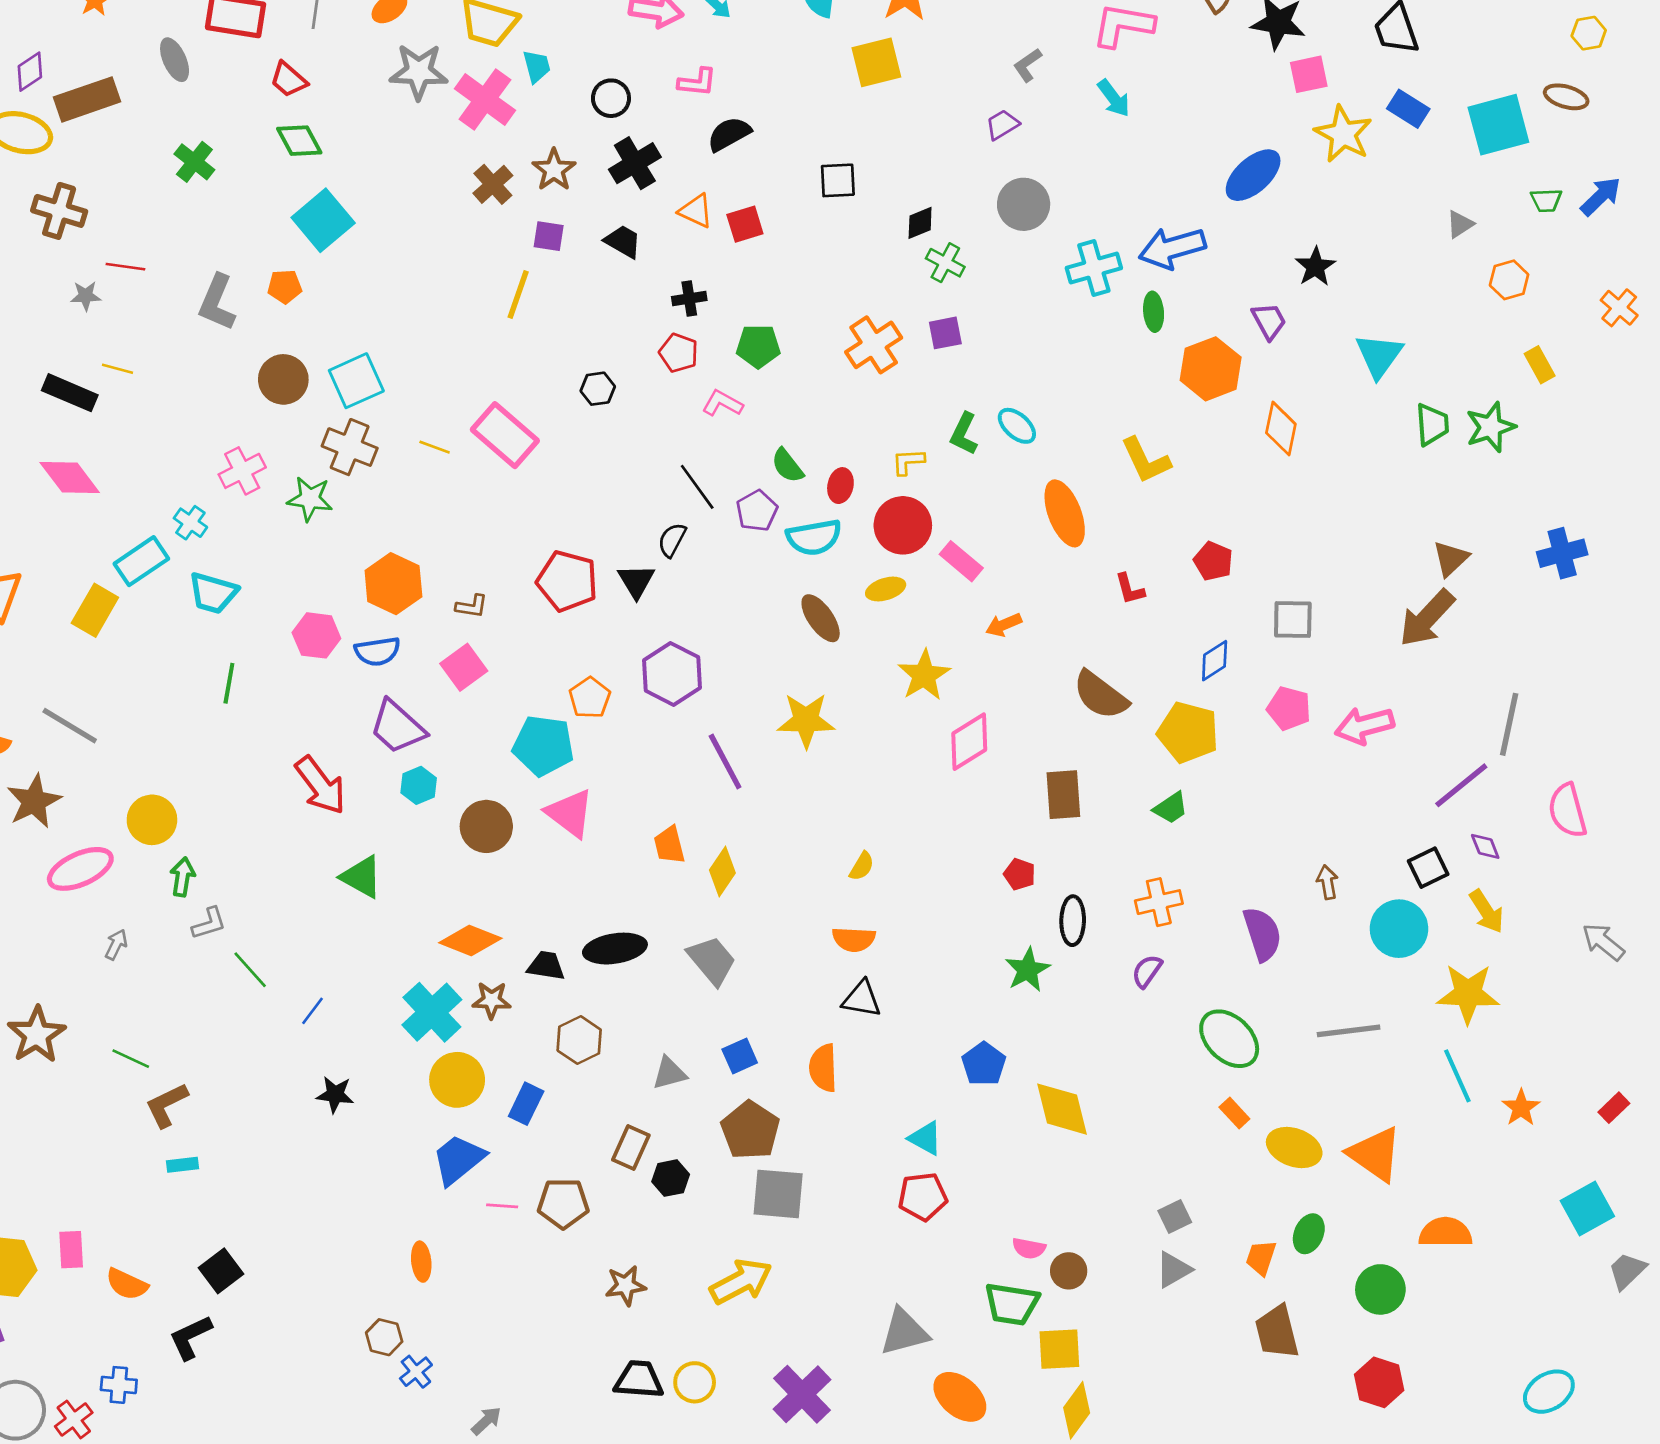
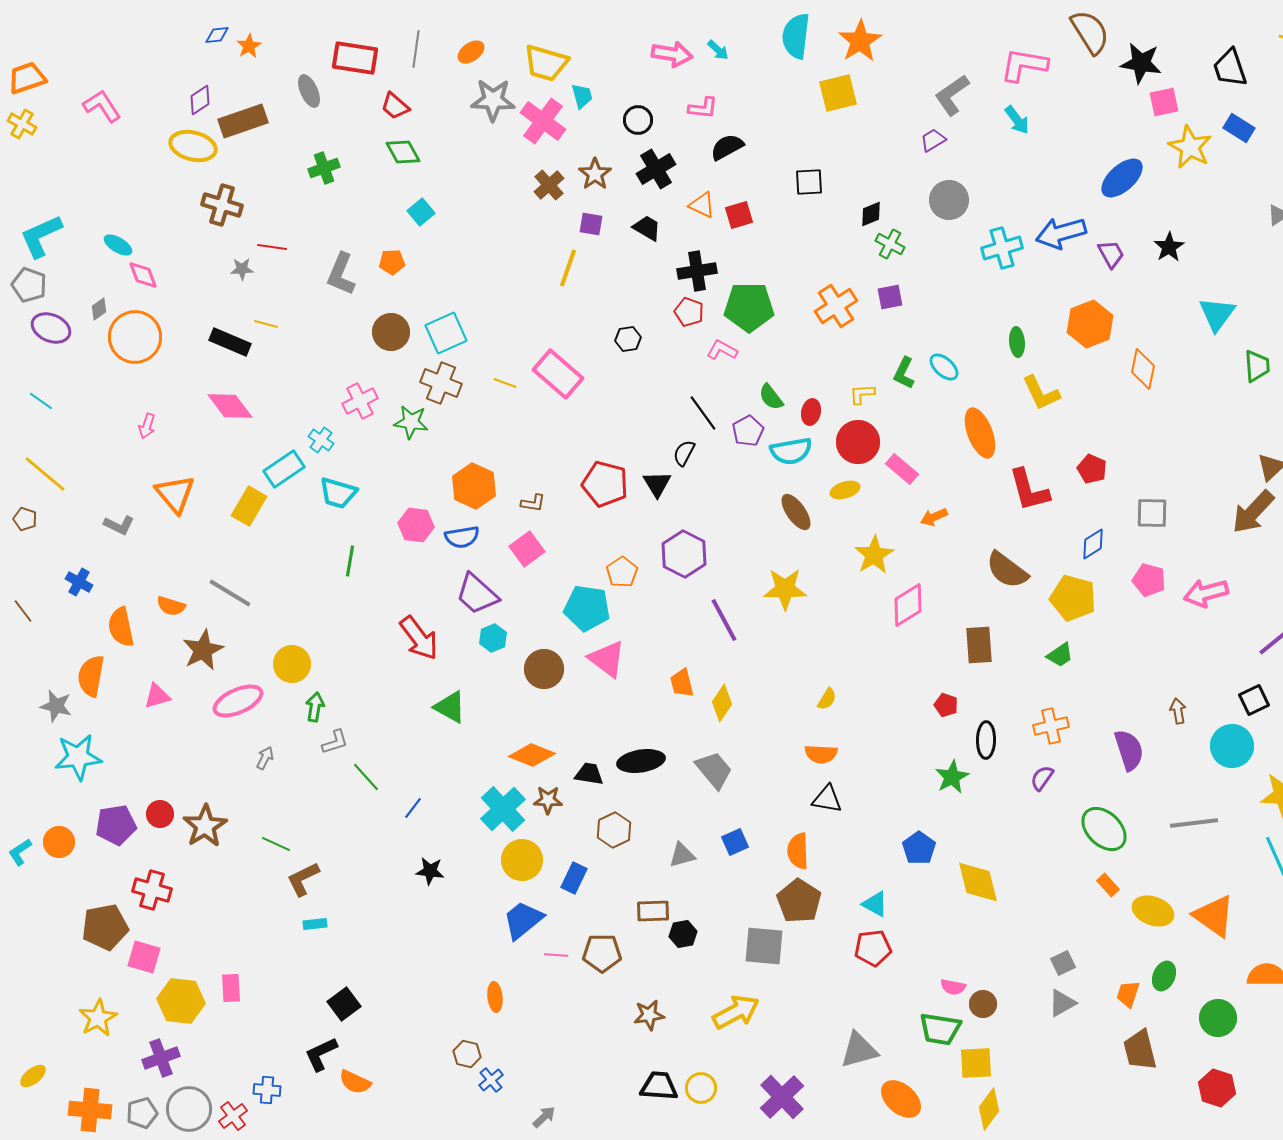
gray L-shape: (1028, 65) -> (952, 95), size x1.6
green cross: (194, 162) -> (324, 168), turned 32
cyan square: (323, 220) -> (421, 212), size x0.6
black cross: (689, 298) -> (697, 271), size x1.5
green ellipse: (1154, 312) -> (1017, 342), moved
purple trapezoid: (1269, 321) -> (1111, 254), moved
green pentagon: (758, 346) -> (749, 307), size x1.5
red L-shape: (1130, 589) -> (1029, 490), size x1.8
brown pentagon: (750, 1130) -> (799, 901), moved
brown rectangle: (631, 1148) -> (653, 911), turned 64
orange semicircle: (127, 1284) -> (355, 1082), moved

